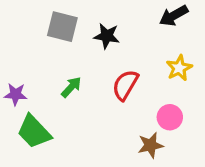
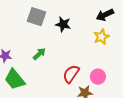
yellow star: (179, 68) -> (101, 37), moved
red semicircle: (125, 85) -> (71, 74), moved

